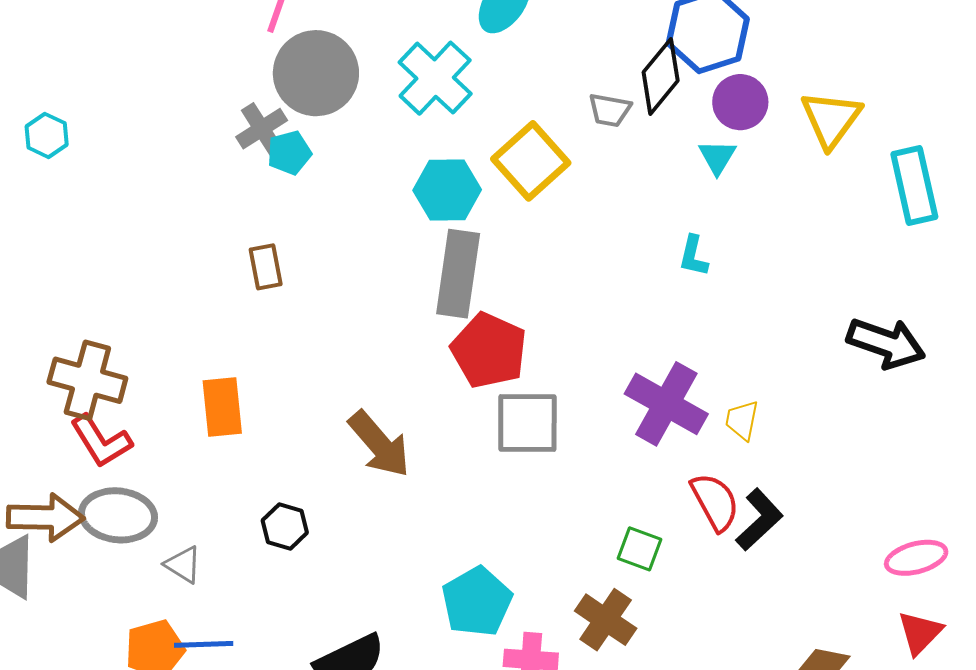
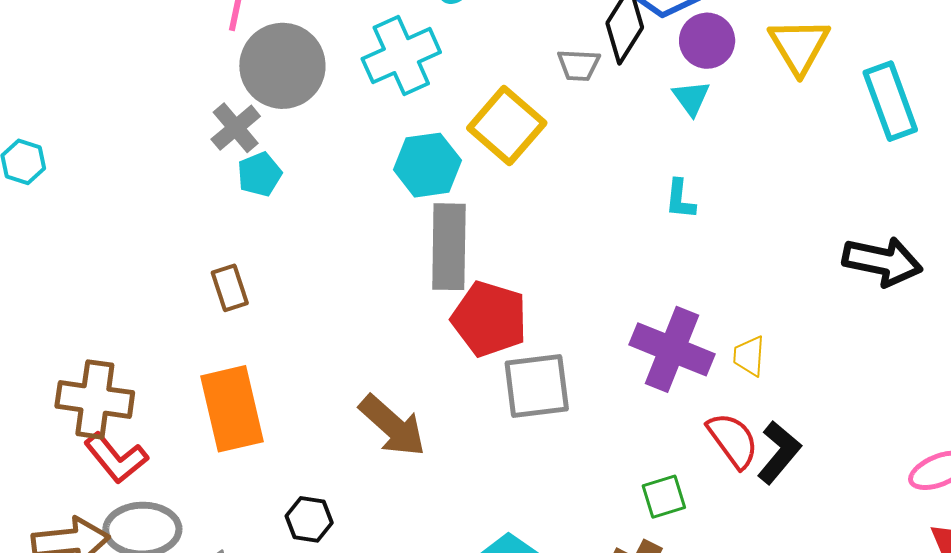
cyan cross: (435, 78) -> (401, 56), turned 30
cyan pentagon: (289, 153) -> (260, 174), moved
brown rectangle: (266, 267) -> (230, 288), moved
orange rectangle: (222, 407) -> (232, 409), size x1.4
green square: (639, 549) -> (664, 497), turned -30

